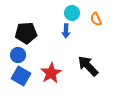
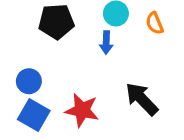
black pentagon: (26, 33) -> (56, 22), moved
red star: (51, 73) -> (82, 110), turned -30

